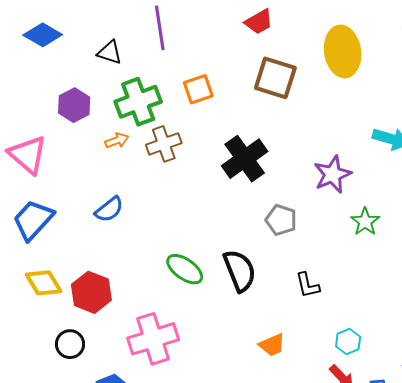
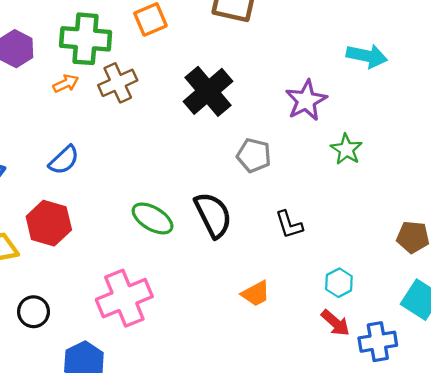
green cross: (138, 102) -> (86, 39), turned 30
red hexagon: (91, 292) -> (49, 223), moved

